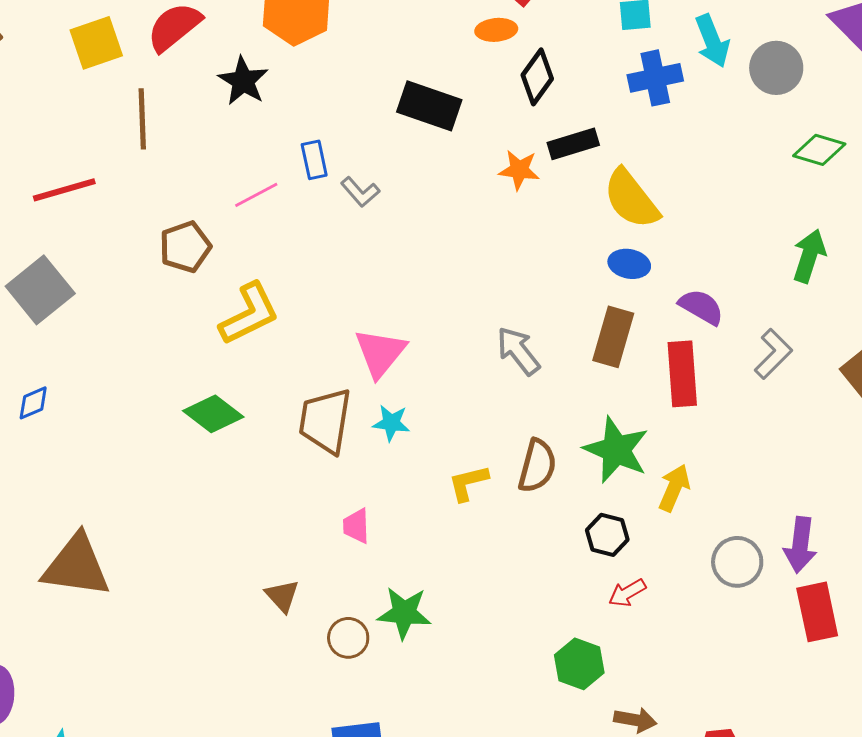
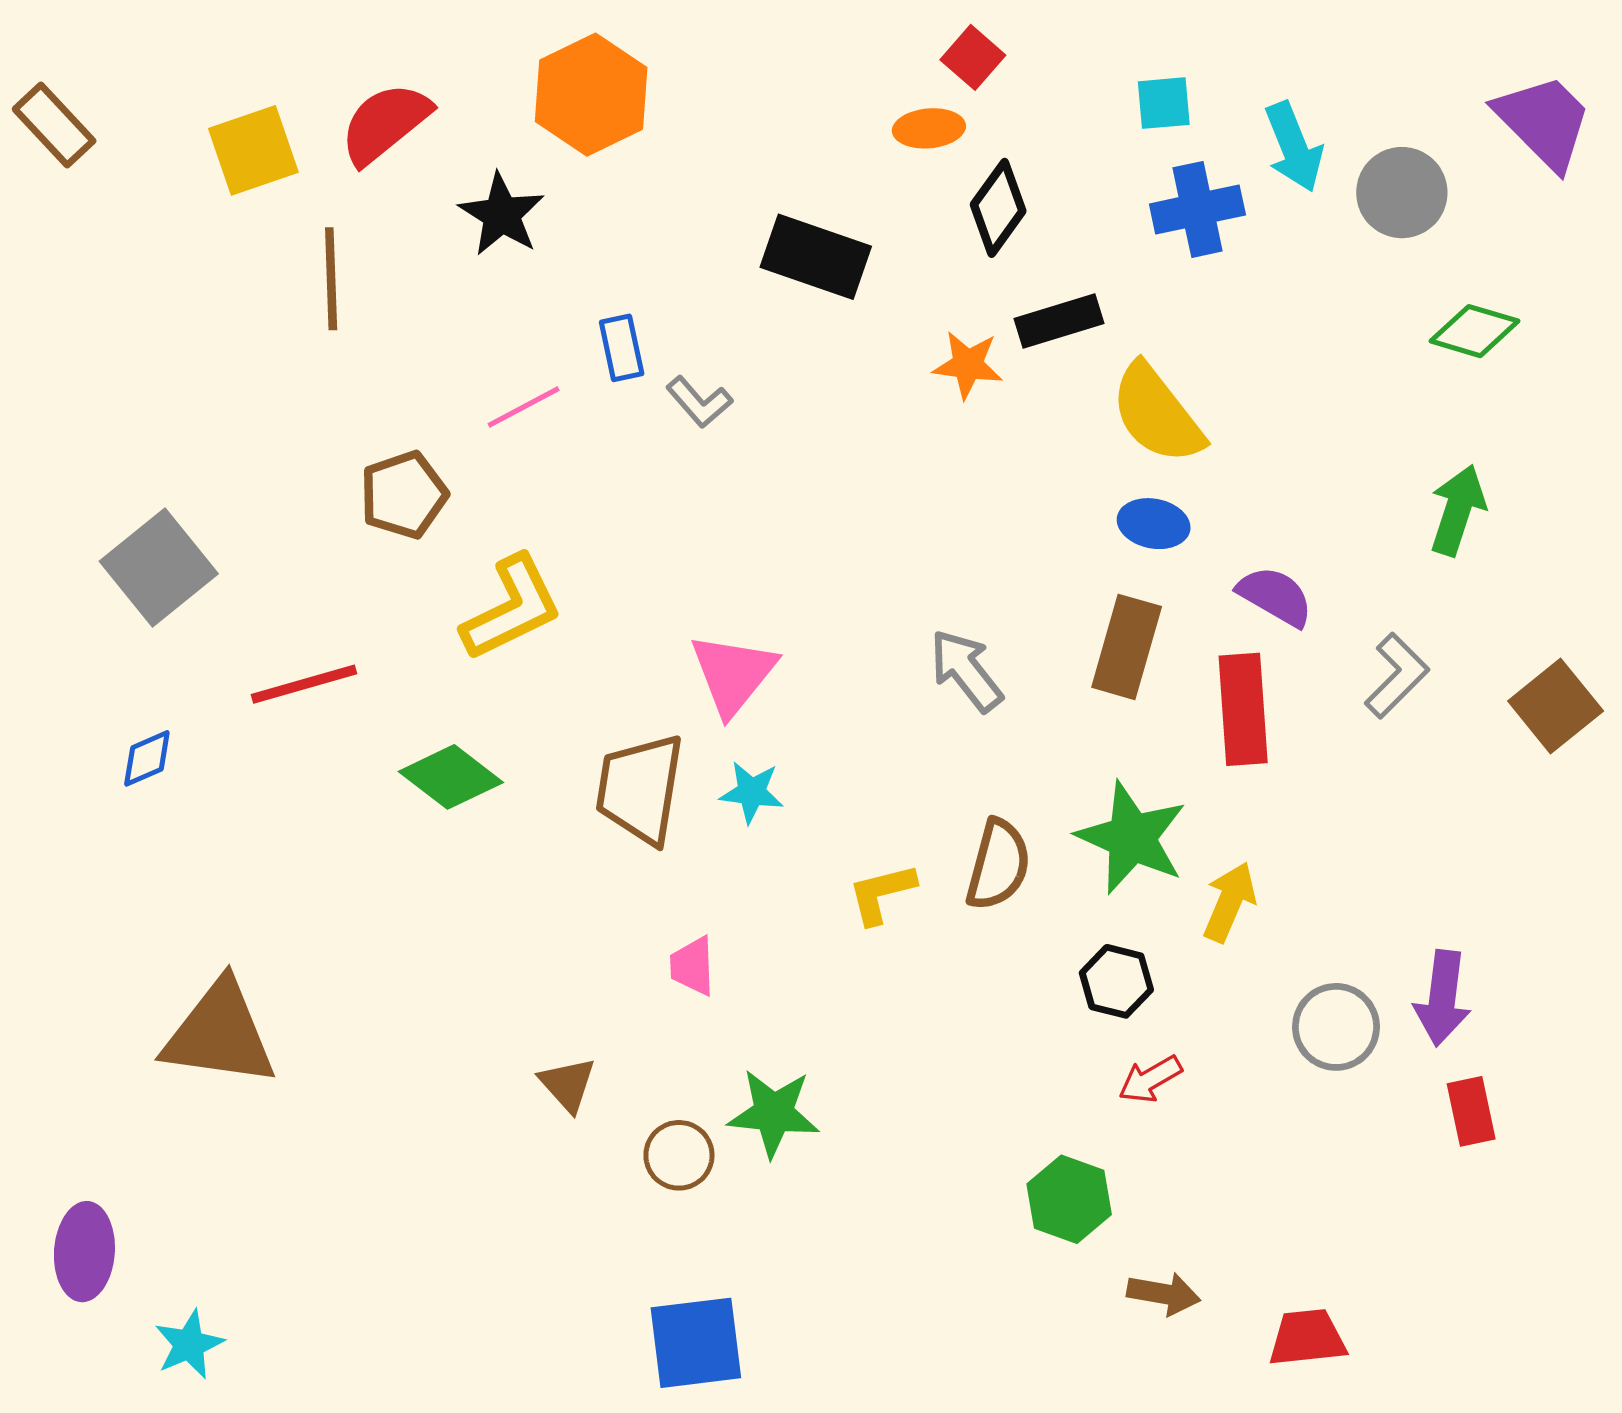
red line: (64, 190) -> (304, 684), moved
red rectangle: (817, 612) -> (1471, 1111), size x0.7

